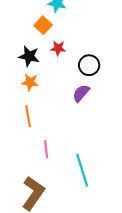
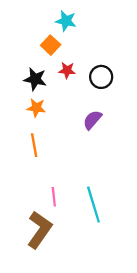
black circle: (89, 65) -> (101, 77), moved
pink line: (46, 149) -> (54, 197), moved

